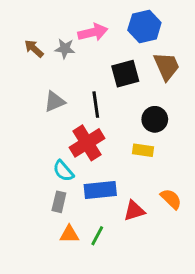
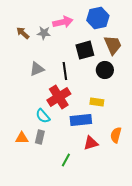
black circle: (155, 119) -> (105, 70), moved
blue rectangle: (100, 190) -> (81, 120), moved
orange semicircle: (171, 199) -> (116, 135), turned -119
orange triangle: (69, 234) -> (22, 138), moved

